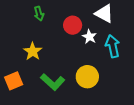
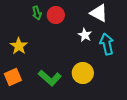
red circle: (73, 25) -> (56, 15), moved
yellow star: (33, 51) -> (19, 46), moved

